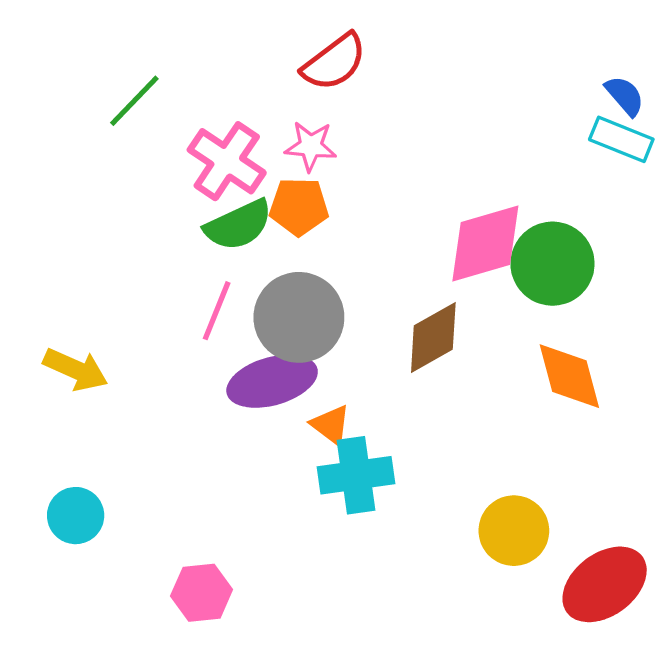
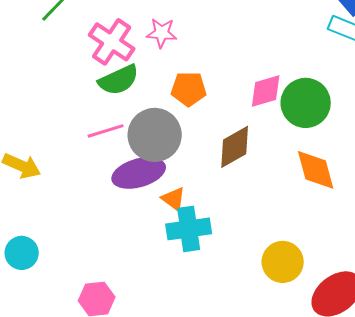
orange pentagon: (299, 207) -> (189, 89), moved
pink diamond: (485, 243) -> (266, 91), size x0.7
pink line: (217, 311) -> (106, 131), turned 51

